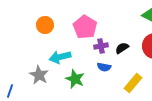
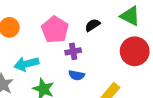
black semicircle: (122, 48) -> (93, 25), moved

